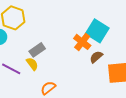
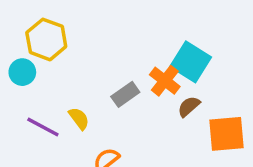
gray rectangle: (37, 50) -> (125, 94), moved

